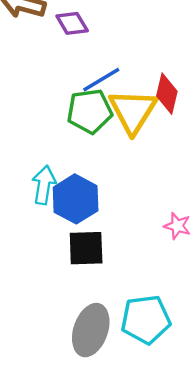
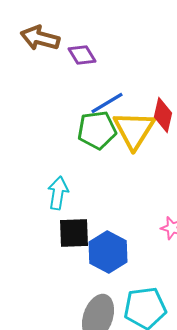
blue hexagon: (76, 199) -> (108, 252), moved
black square: (86, 248) -> (74, 233), moved

